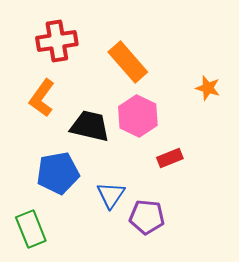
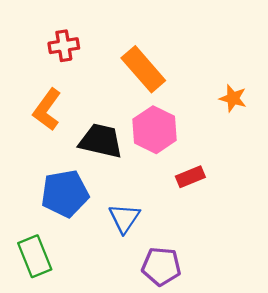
red cross: (57, 41) -> (64, 46), size x0.7
purple pentagon: (147, 217) -> (161, 266), moved

